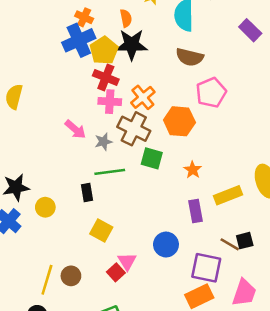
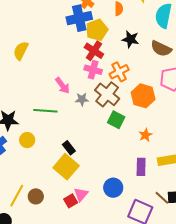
black star: (132, 45) -> (130, 39), moved, size x0.7
green line: (110, 172) -> (45, 111), moved
black rectangle: (87, 193) -> (69, 148), moved, turned -40
yellow square: (101, 231) -> (66, 167), size x1.4

